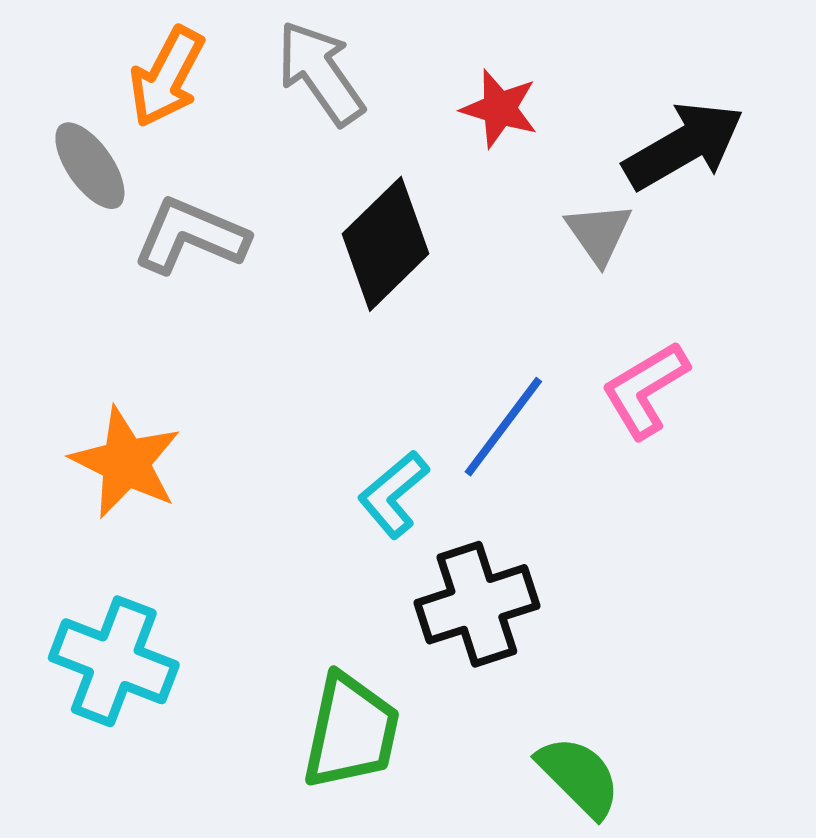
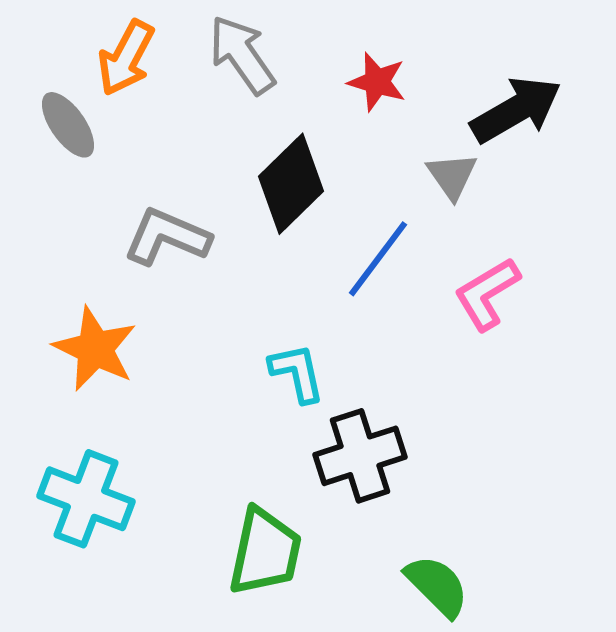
gray L-shape: (191, 236) -> (167, 237), moved
blue line: (503, 427) -> (378, 259), moved
cyan L-shape: (393, 494) -> (297, 373), turned 118

